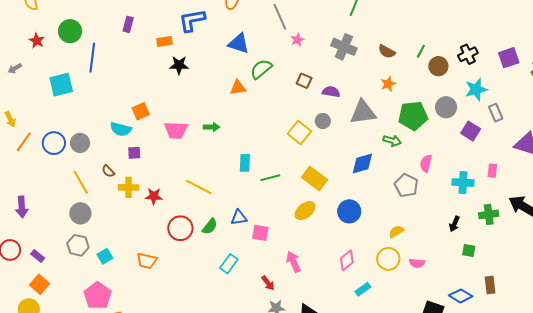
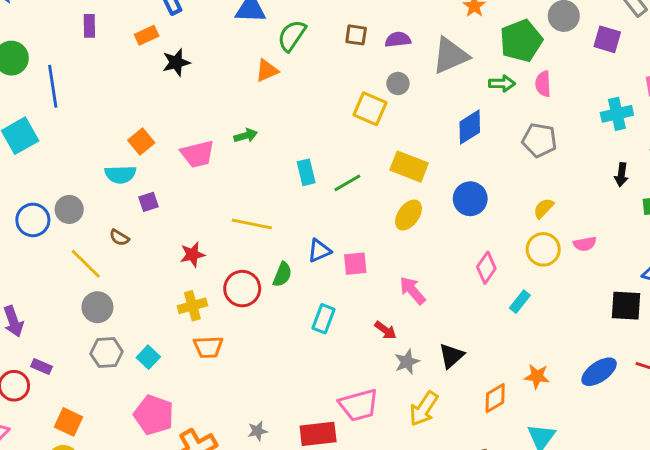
pink semicircle: (426, 163) -> (543, 84), moved
yellow cross: (129, 187) -> (192, 306), moved
purple rectangle: (38, 256) -> (42, 366), moved

